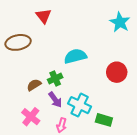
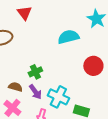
cyan semicircle: (75, 56) -> (68, 37), moved
brown semicircle: (34, 85) -> (15, 87), moved, turned 48

